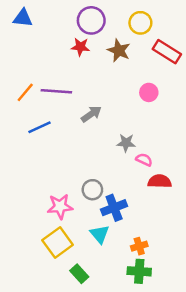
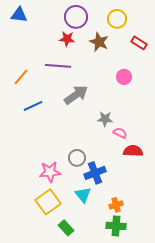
red rectangle: (167, 52) -> (139, 43), size x0.7
purple line: (56, 91) -> (58, 66), moved
gray arrow: (91, 114) -> (76, 95), size x1.4

